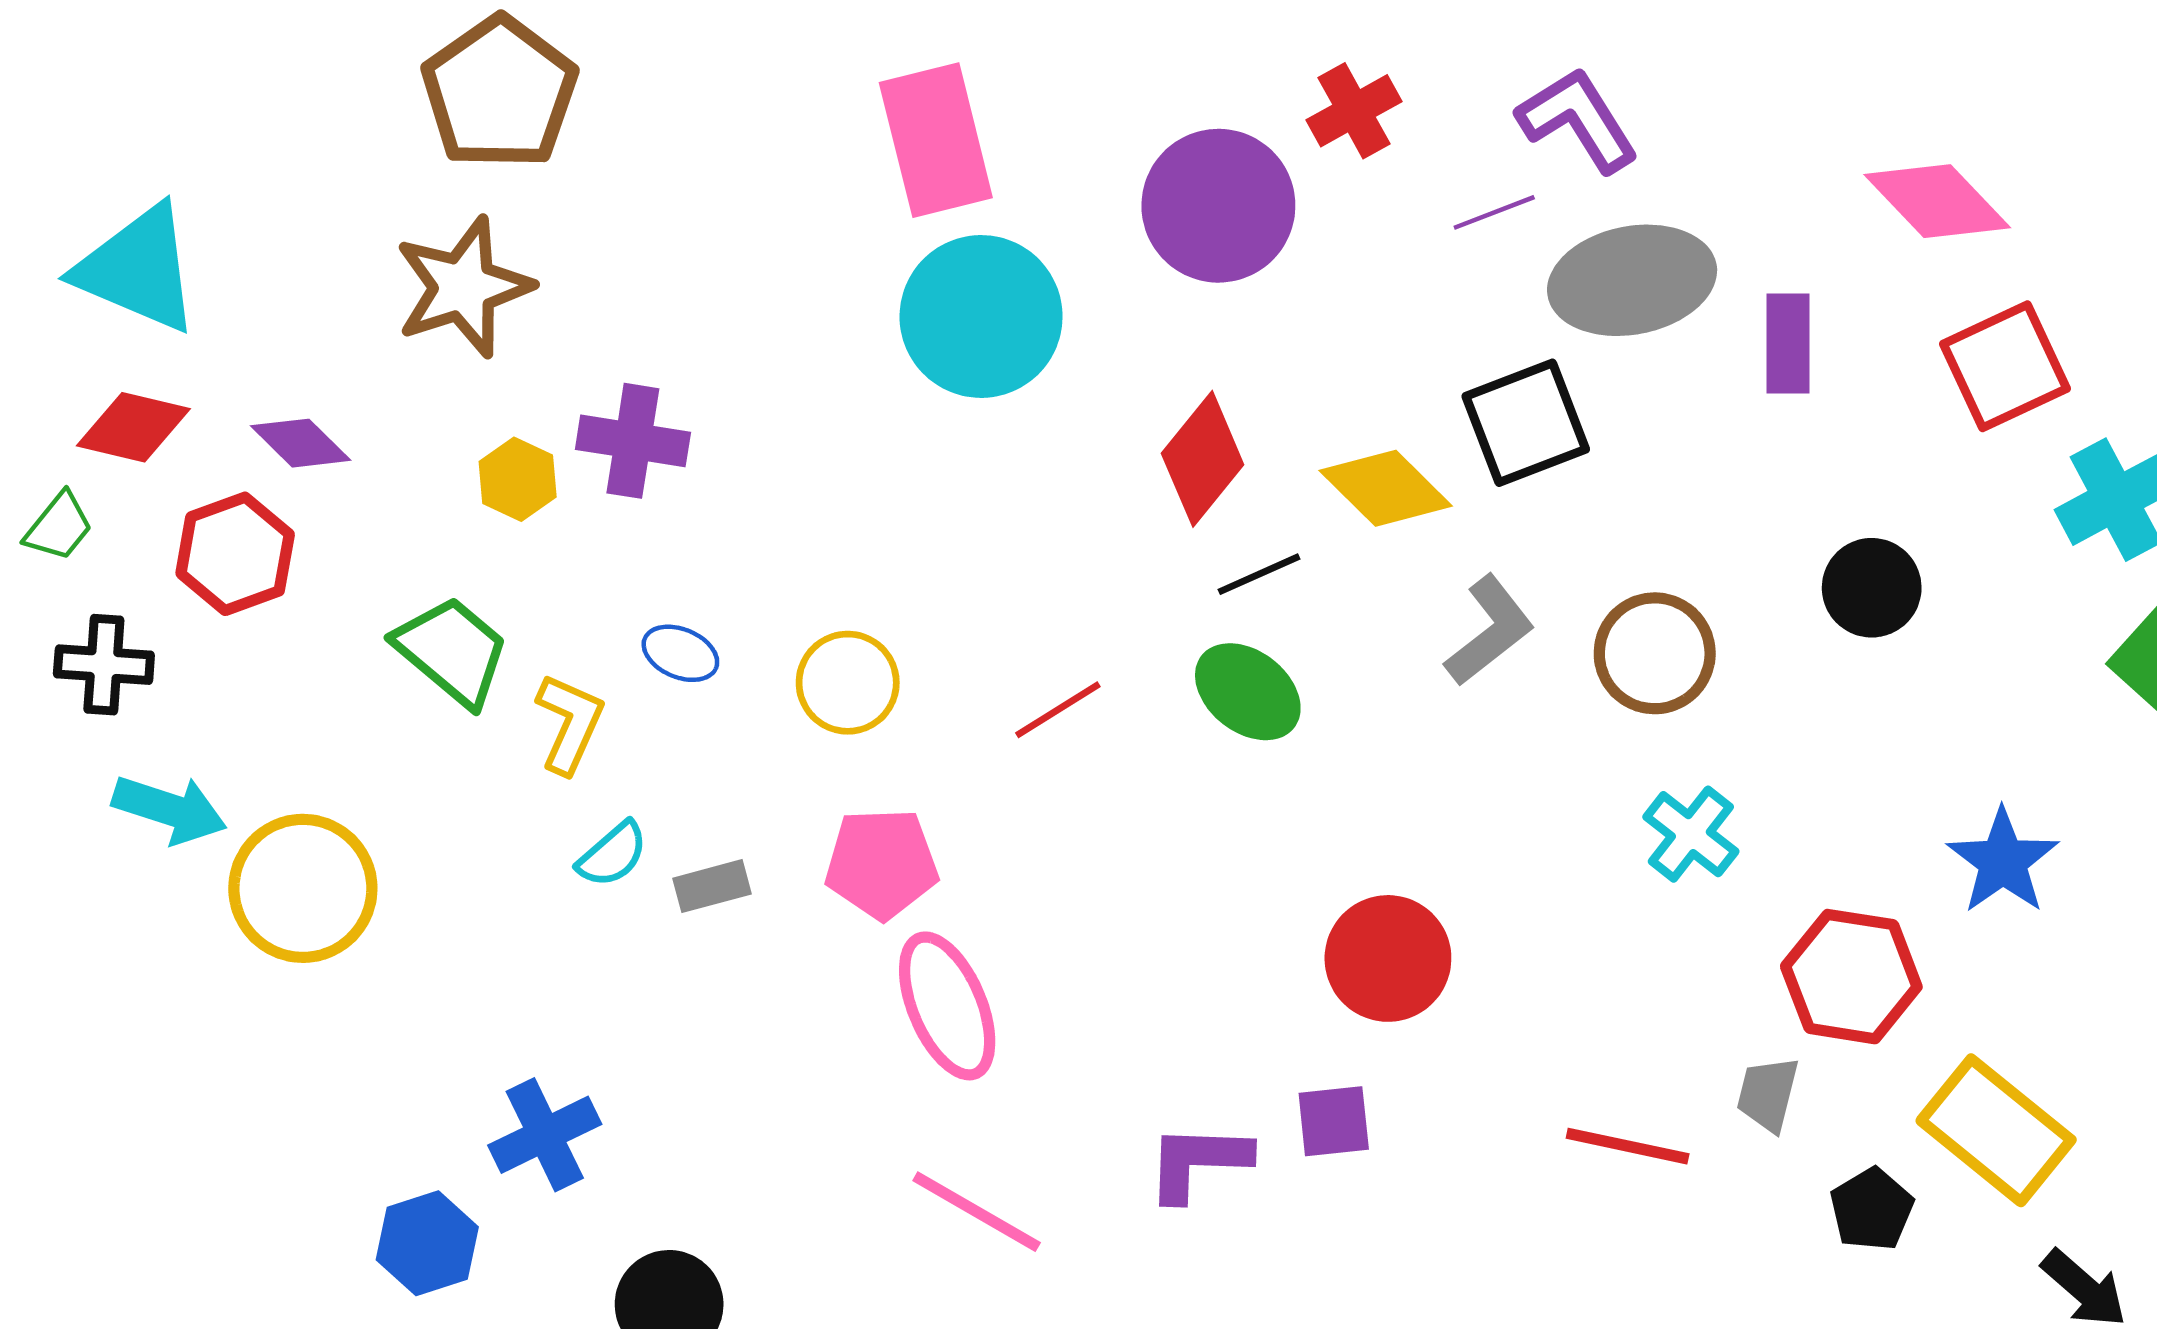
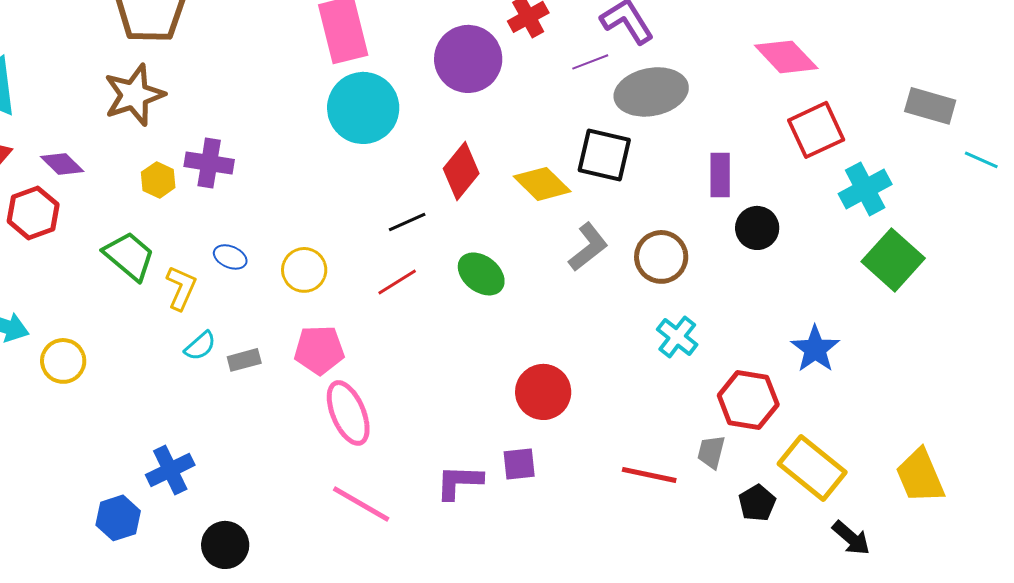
purple rectangle: (1788, 344) -> (720, 175), moved
black square: (1526, 423) -> (604, 155), turned 34
black line: (1259, 574) -> (407, 222), moved
yellow circle: (303, 888) -> (63, 361), size x0.7

